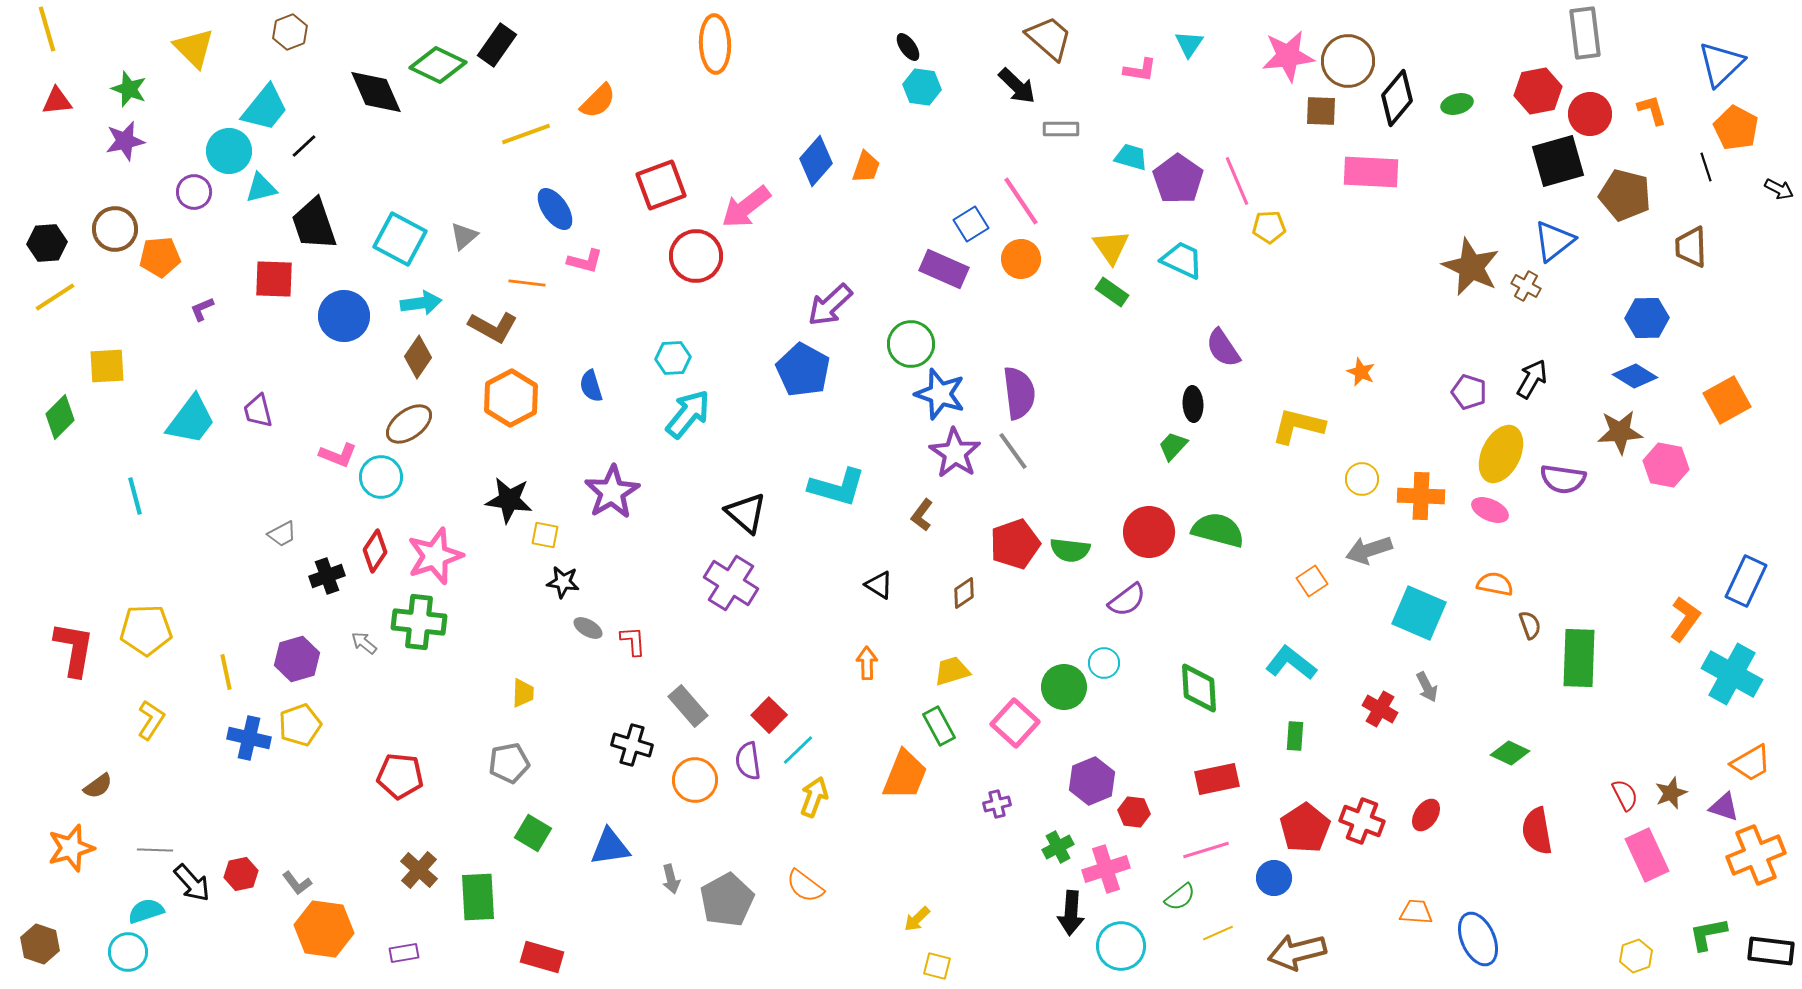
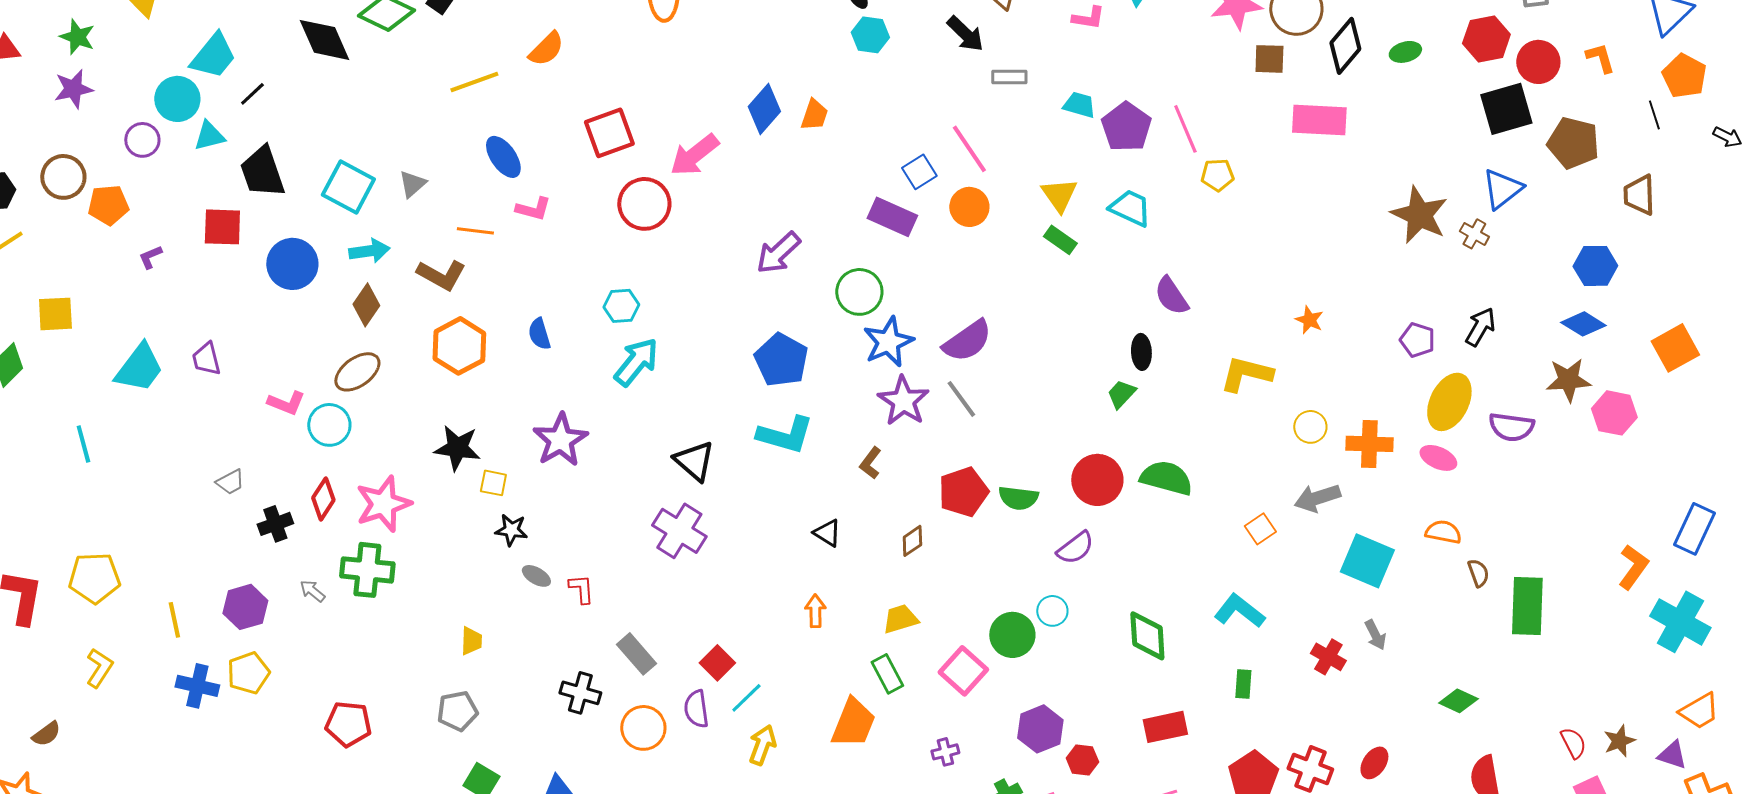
blue pentagon: (803, 370) -> (781, 360), moved
purple semicircle: (1019, 393) -> (967, 341), turned 62
blue star: (940, 394) -> (888, 342), turned 30

